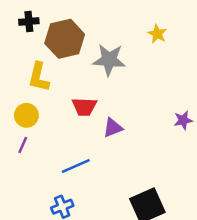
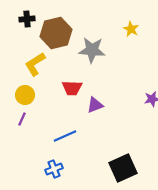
yellow L-shape: (39, 77) -> (35, 64), turned 45

